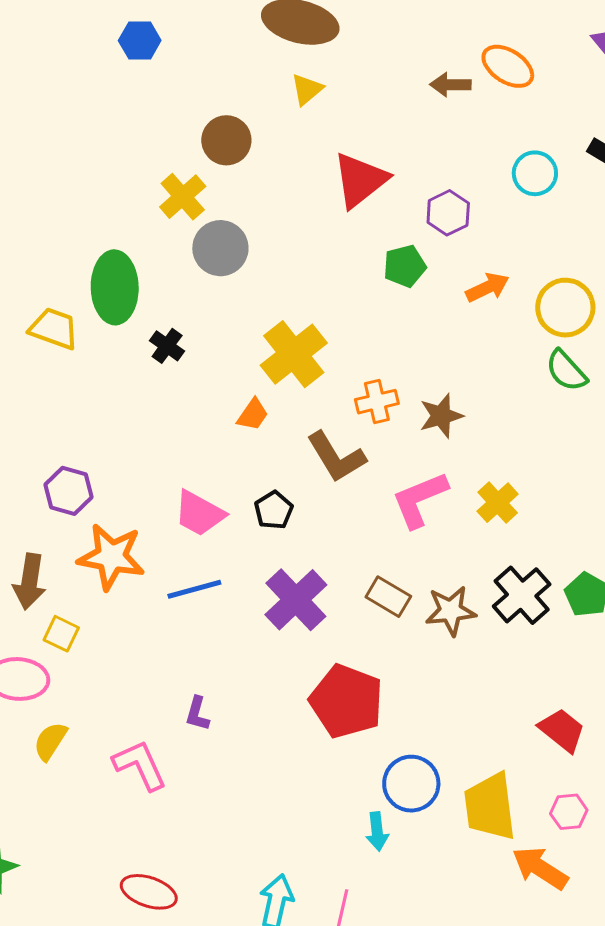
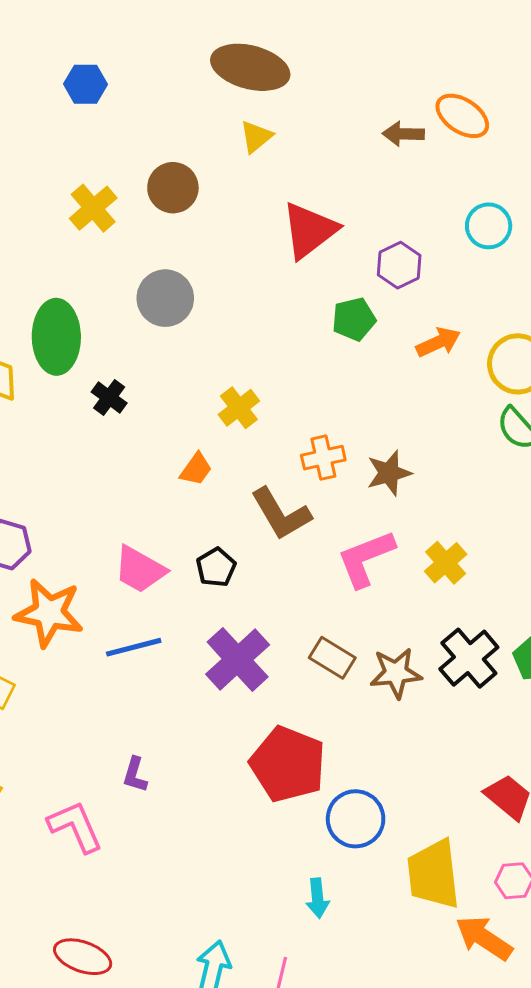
yellow cross: (183, 197) -> (93, 208), moved
yellow cross: (294, 354) -> (239, 408), size x0.6
blue circle: (411, 784) -> (356, 819), moved

